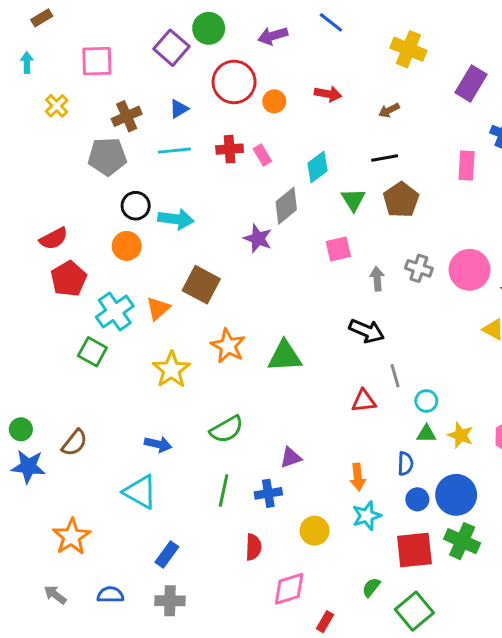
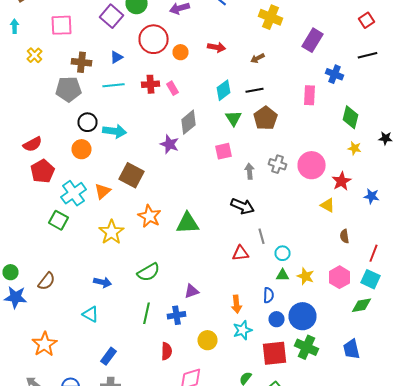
brown cross: (127, 116) -> (82, 62), turned 30
cyan diamond: (317, 167) -> (224, 90), moved
cyan triangle: (140, 492) -> (90, 314), size x0.7

